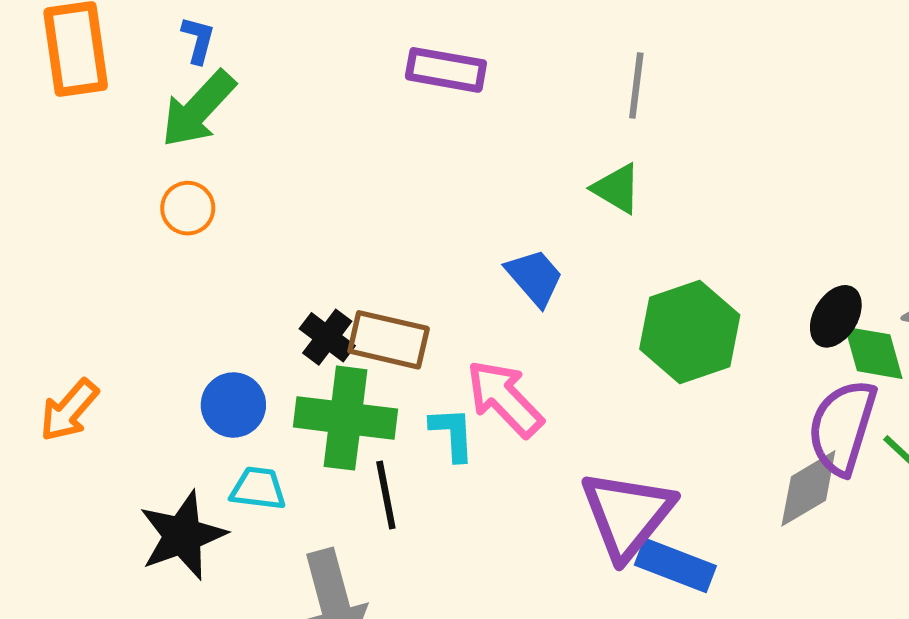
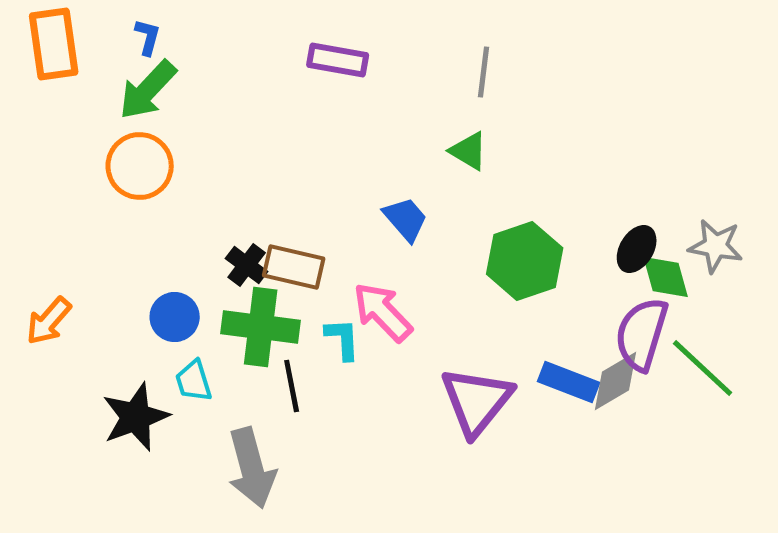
orange circle: (188, 208) -> (140, 166), size x1.6
cyan trapezoid: (258, 488) -> (194, 381), turned -114
blue rectangle: (675, 565) -> (569, 382), moved

